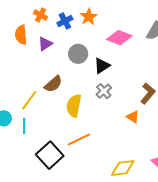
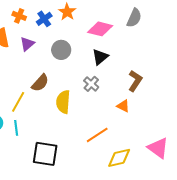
black triangle: (102, 66) -> (100, 57), moved
orange line: (79, 139) -> (97, 135), moved
black square: (50, 155) -> (45, 154), turned -32

